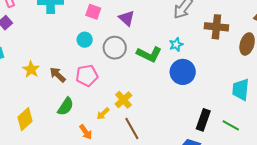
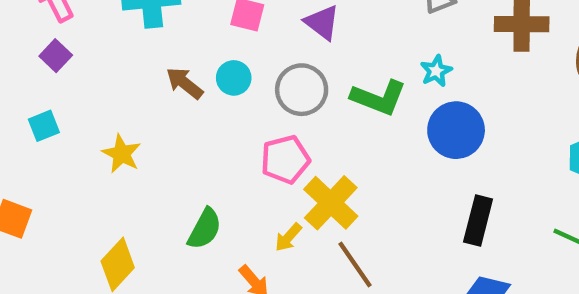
brown arrow: (58, 75) -> (185, 83), moved
pink pentagon: (87, 76) -> (285, 159), moved
yellow cross: (123, 100) -> (331, 203), size x1.4
black rectangle: (203, 120) -> (478, 221), moved

